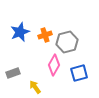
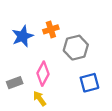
orange cross: (45, 35) -> (51, 29), moved
pink diamond: (54, 65) -> (43, 74), moved

